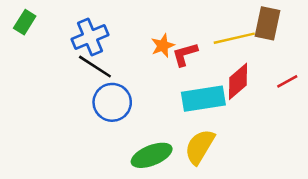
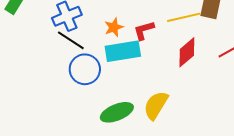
orange star: (163, 46) -> (114, 27), moved
cyan rectangle: (203, 99) -> (123, 51), moved

